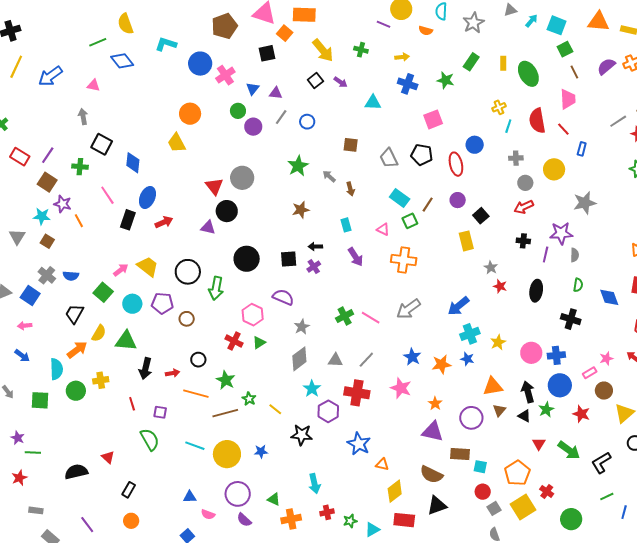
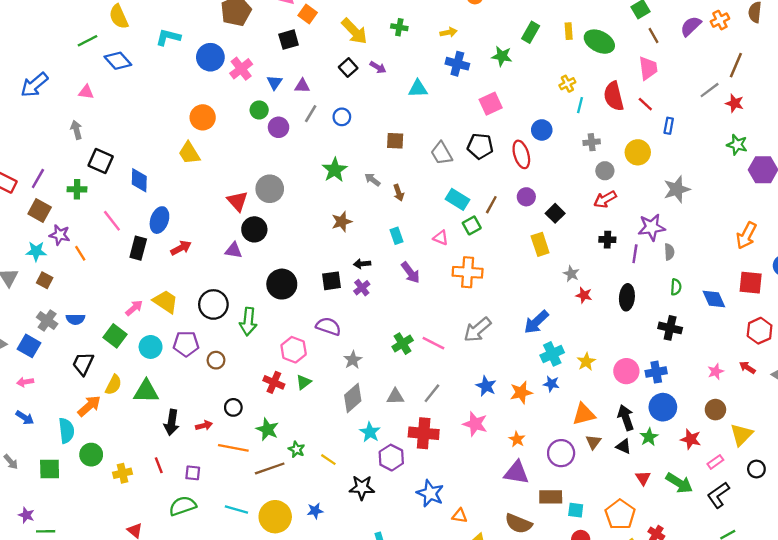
green ellipse: (528, 74) -> (599, 42), turned -30
pink rectangle: (590, 373) -> (715, 462), moved
yellow cross: (101, 380) -> (123, 473), moved
green semicircle: (150, 439) -> (183, 506), turned -75

